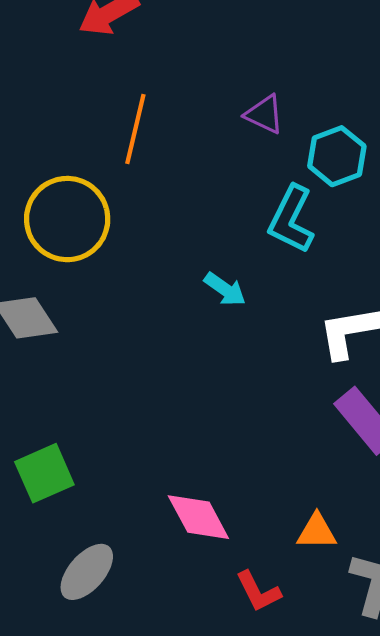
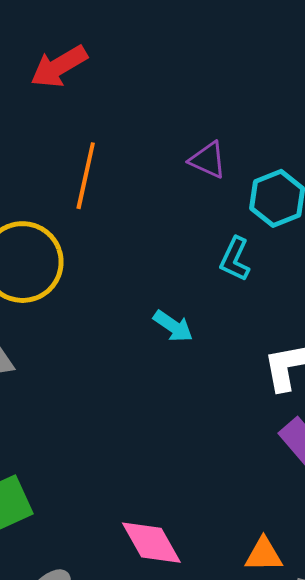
cyan L-shape: (291, 219) -> (235, 259), size x0.7

